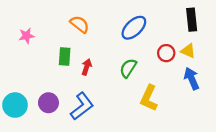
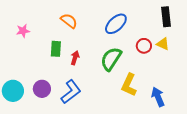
green semicircle: (128, 68) -> (111, 59), size x1.4
blue arrow: (192, 78) -> (158, 97), moved

